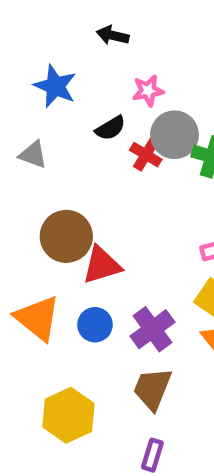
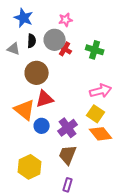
black semicircle: (110, 128) -> (32, 41), moved, turned -56
gray circle: (175, 135) -> (55, 40), moved
brown circle: (66, 236) -> (37, 73), moved
orange triangle: (38, 318) -> (25, 110), moved

